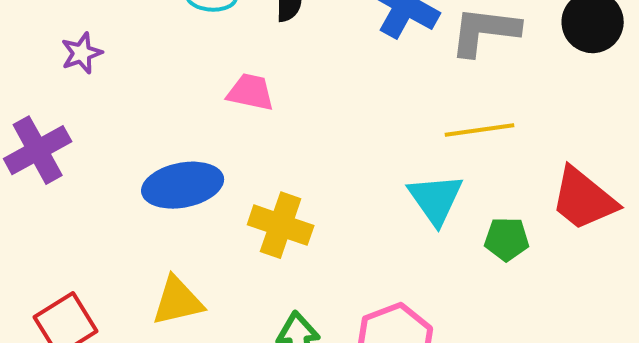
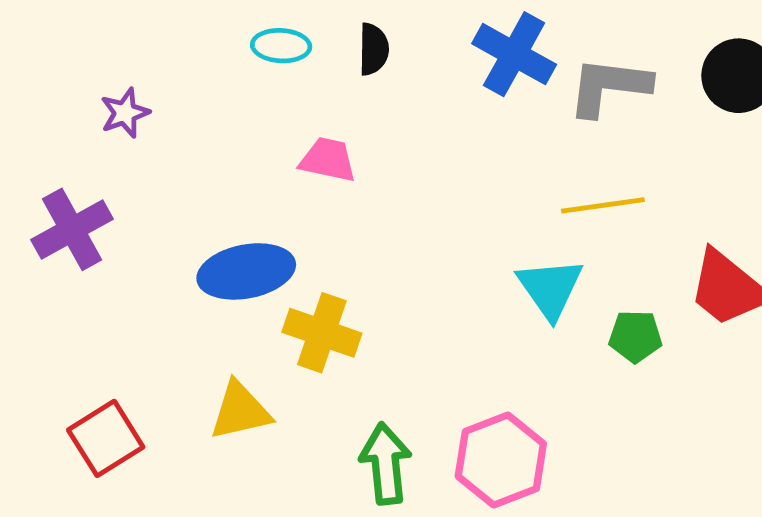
yellow cross: (281, 225) -> (322, 333), moved

